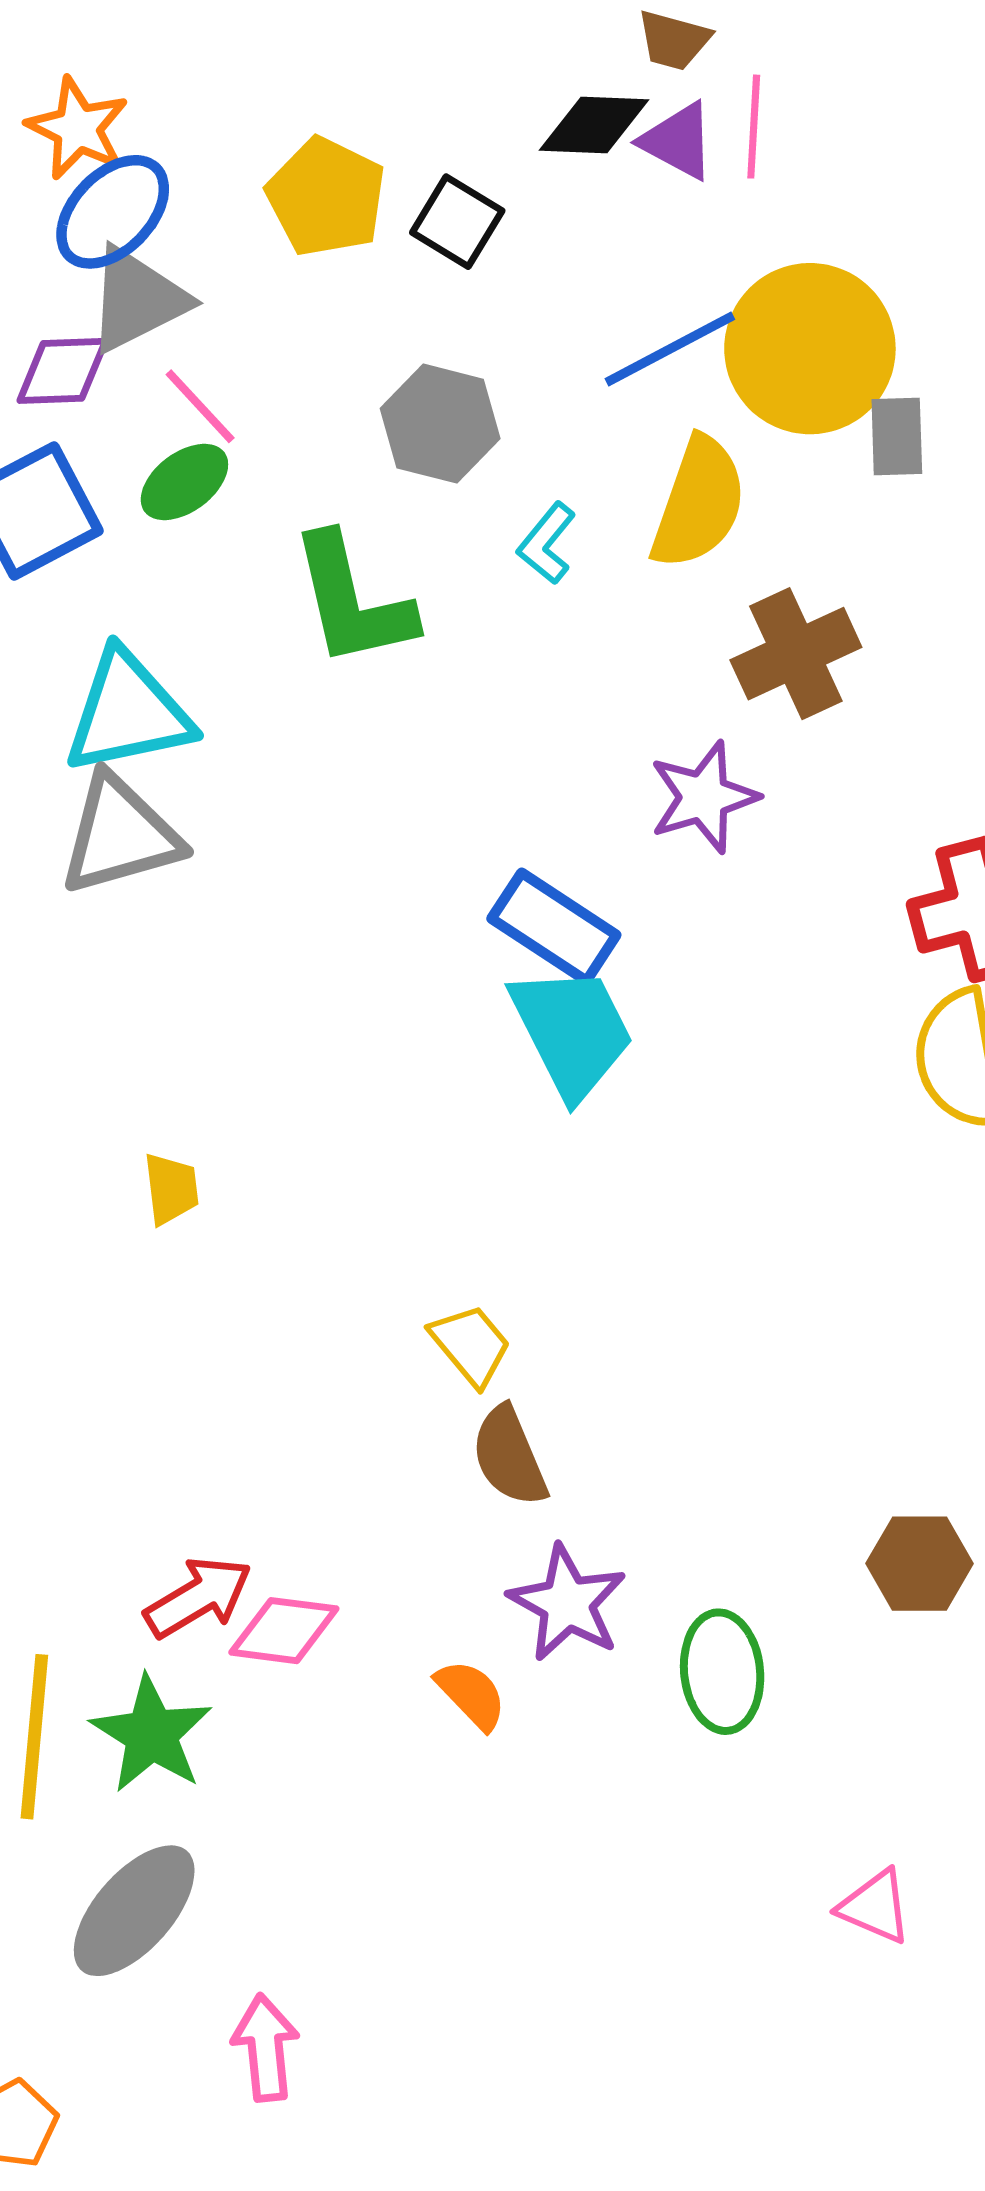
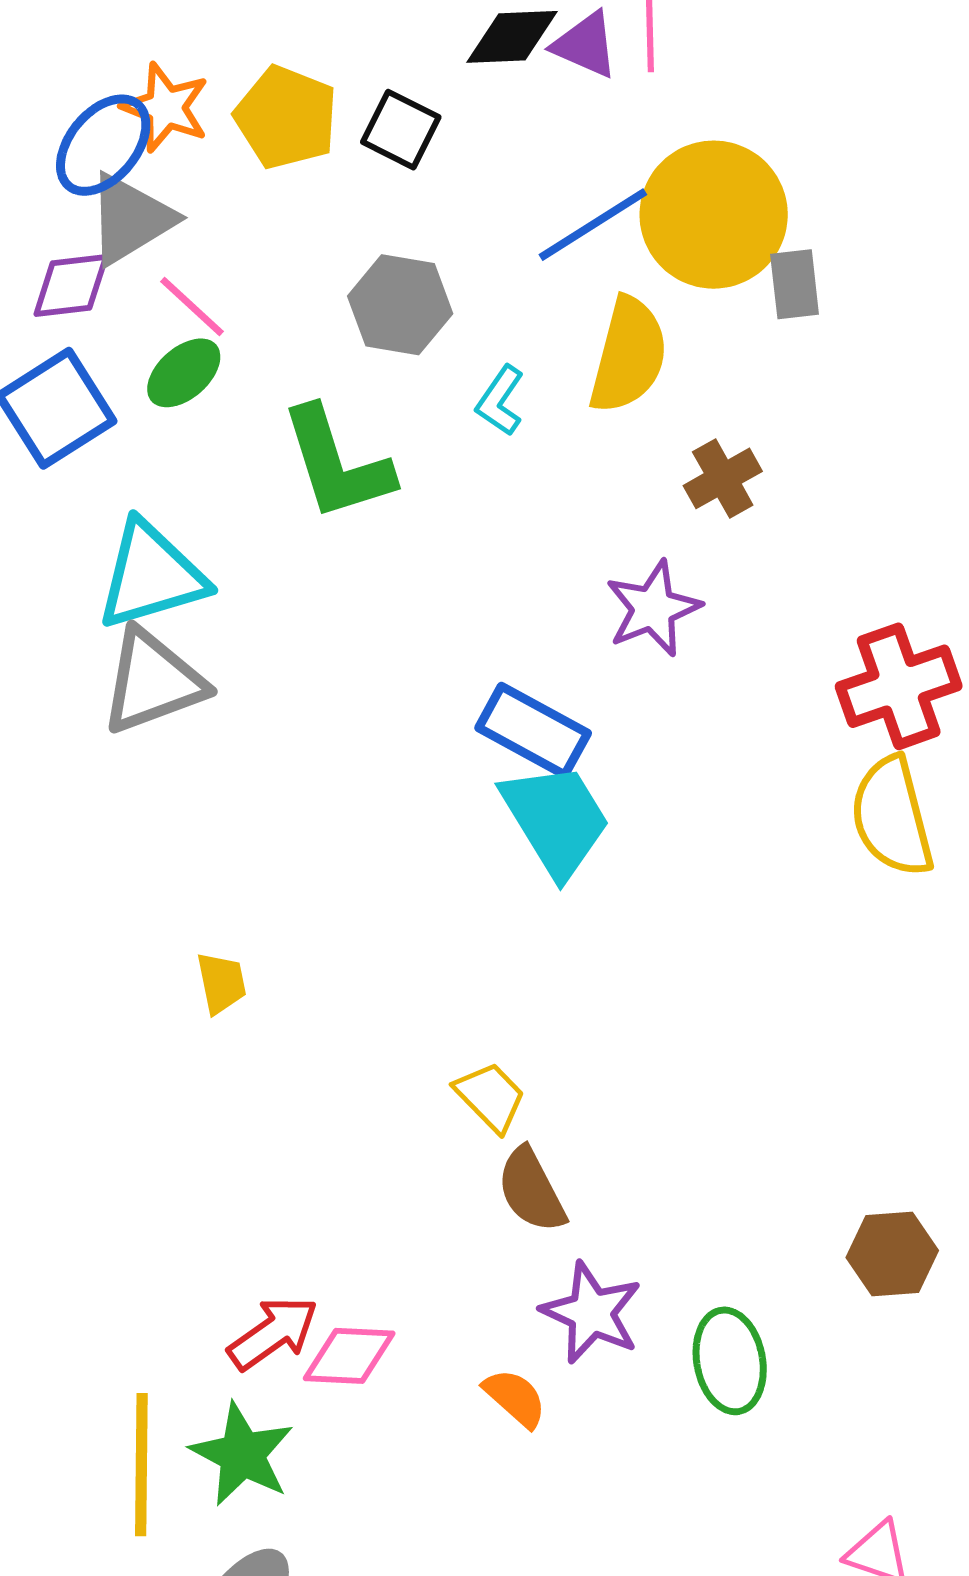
orange star: (78, 128) -> (166, 107), moved
brown cross: (796, 654) -> (723, 478), size x0.7

